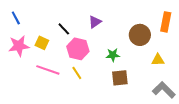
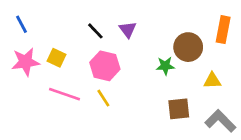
purple triangle: (95, 22) -> (128, 30), turned -32
black line: (64, 29) -> (95, 31), moved
green star: (113, 55) -> (165, 66), moved
brown square: (120, 78) -> (179, 109), moved

